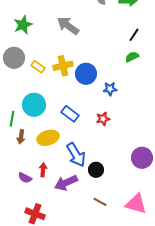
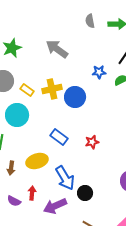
blue star: (110, 89) -> (99, 72), moved
cyan circle: (34, 105) -> (17, 115), moved
brown arrow: (21, 137) -> (11, 168), moved

